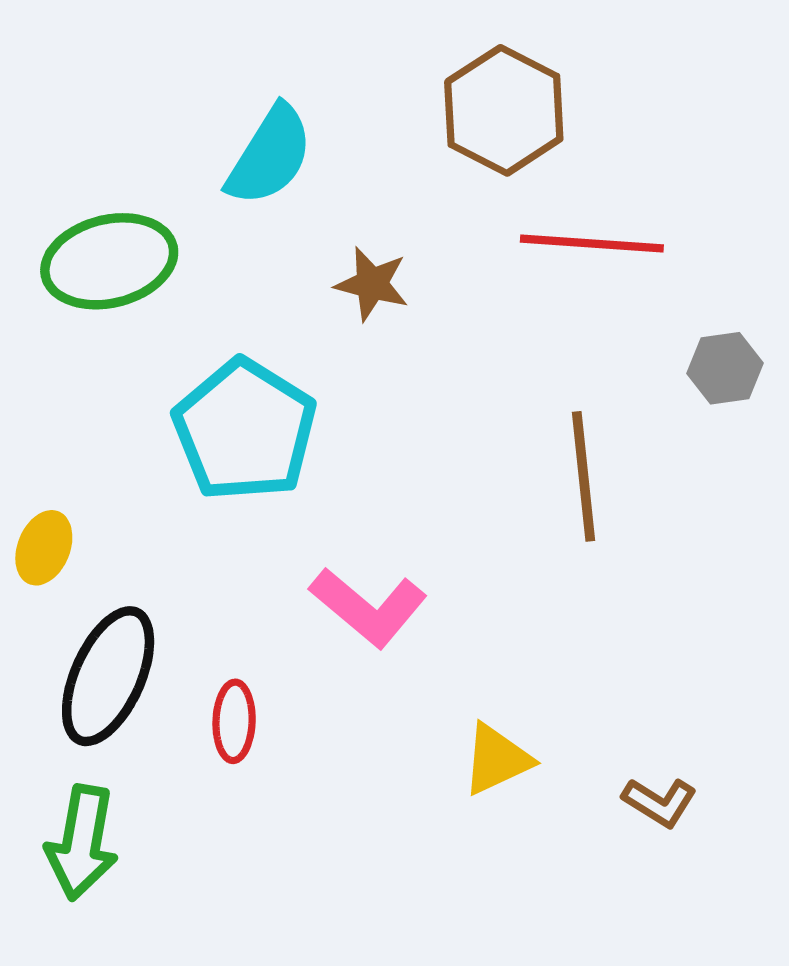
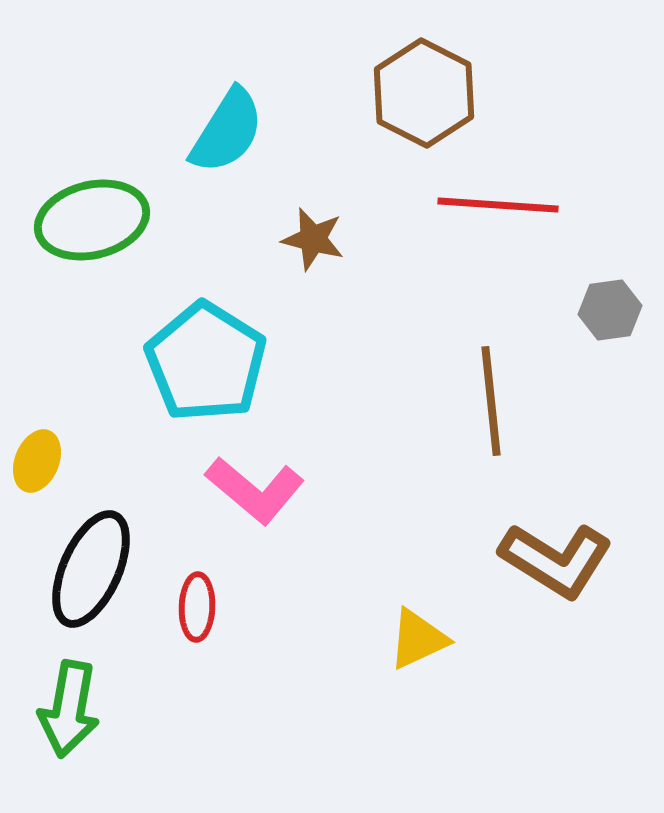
pink L-shape: (368, 607) -> (255, 490), moved
brown L-shape: (660, 802) -> (556, 560), moved, size x1.8

